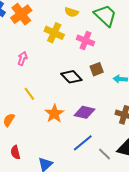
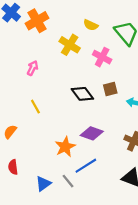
orange star: (54, 114) -> (65, 147), moved
gray line: (105, 154) -> (68, 181), moved

